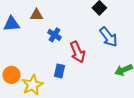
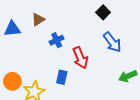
brown triangle: (36, 15) -> (38, 20), turned -32
blue cross: (54, 35) -> (57, 40), turned 32

